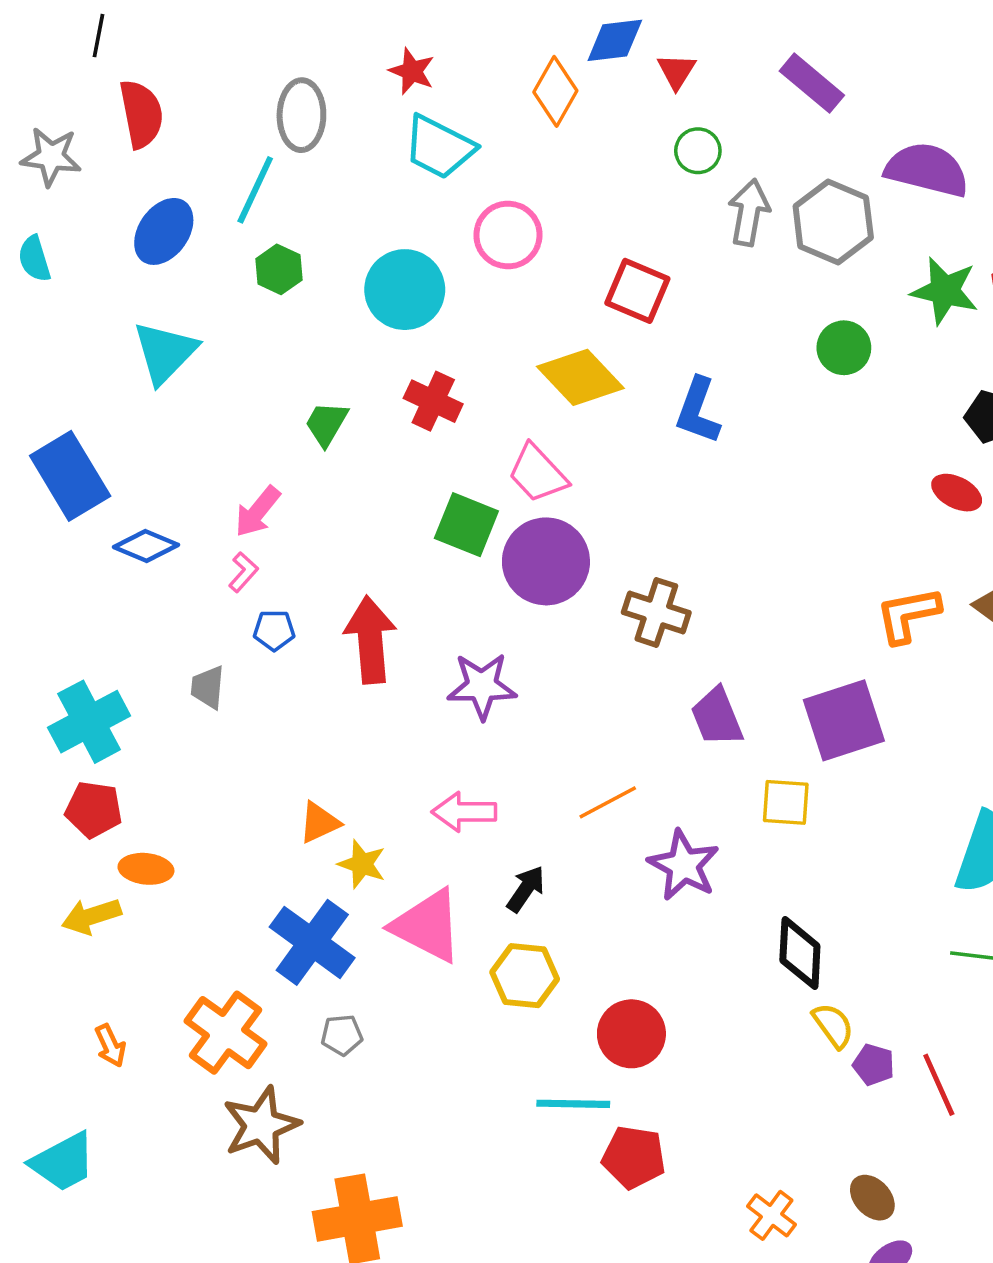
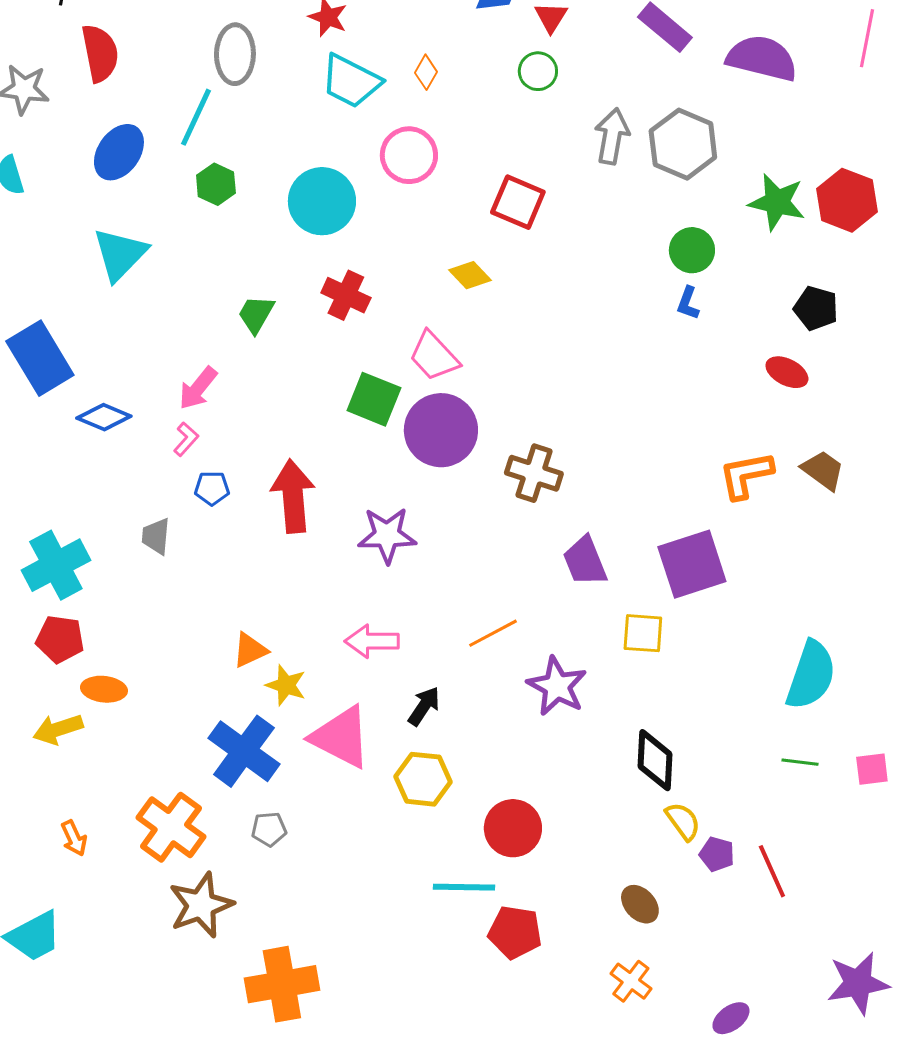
orange diamond: (555, 91) -> (426, 72), moved, size x0.6
green circle: (698, 151) -> (538, 71), moved
purple semicircle: (927, 170) -> (762, 58), moved
yellow diamond: (580, 377) -> (470, 275), size x0.6
blue L-shape: (698, 411) -> (688, 303), moved, size x0.6
brown ellipse: (872, 1198) -> (640, 904), moved

